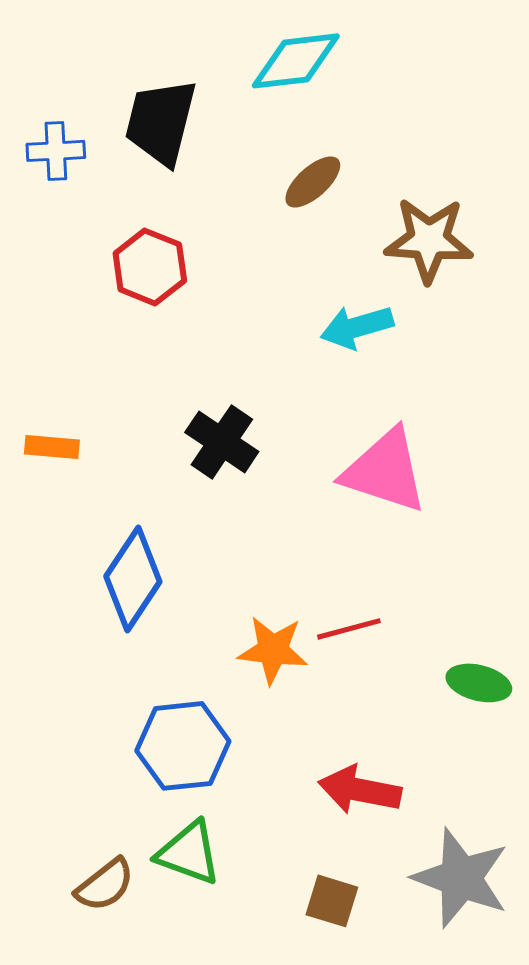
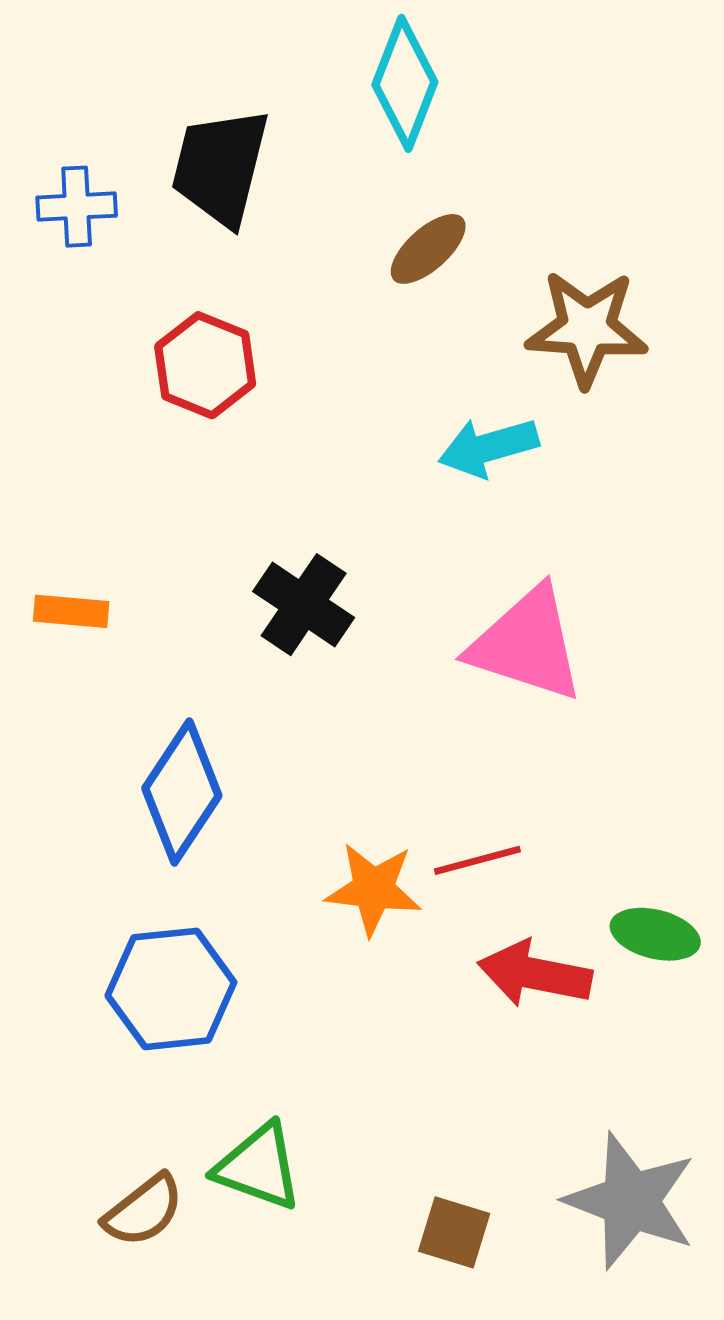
cyan diamond: (296, 61) -> (405, 83), turned -62
blue hexagon: (183, 746) -> (171, 989), moved
red arrow: (360, 790) -> (535, 974), moved

